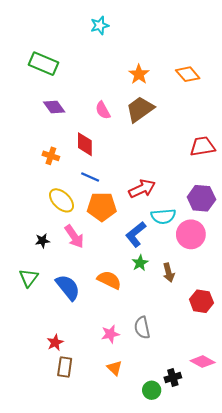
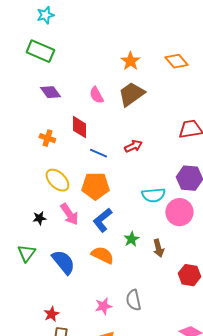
cyan star: (100, 25) -> (45, 15), moved
blue line: (90, 177) -> (98, 153), moved
red arrow: (142, 189) -> (133, 146), moved, size x0.7
blue L-shape: (136, 234) -> (102, 220), moved

